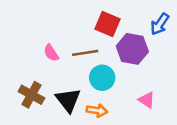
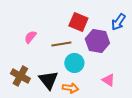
pink semicircle: (51, 53) -> (30, 37), moved, turned 72

